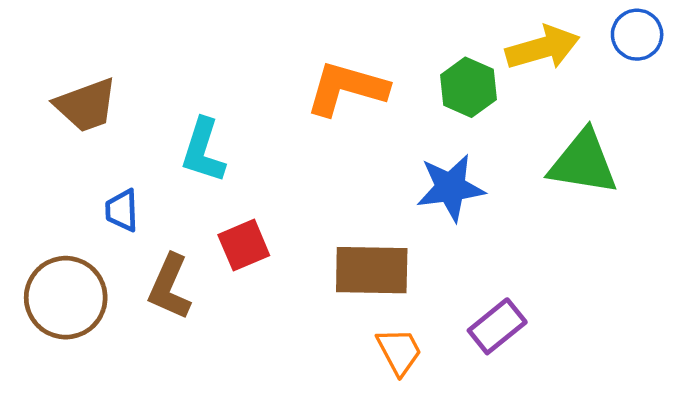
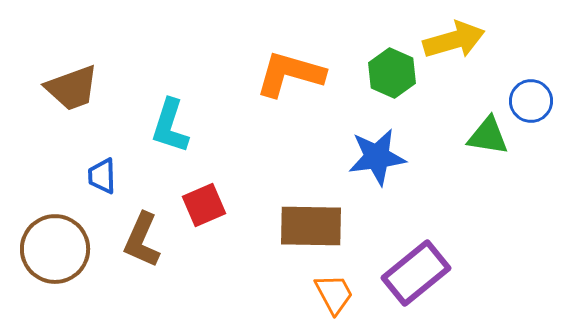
blue circle: (637, 35) -> (531, 101), moved
green triangle: (583, 163) -> (488, 136), size x0.7
purple rectangle: (497, 326) -> (416, 273), size x1.4

